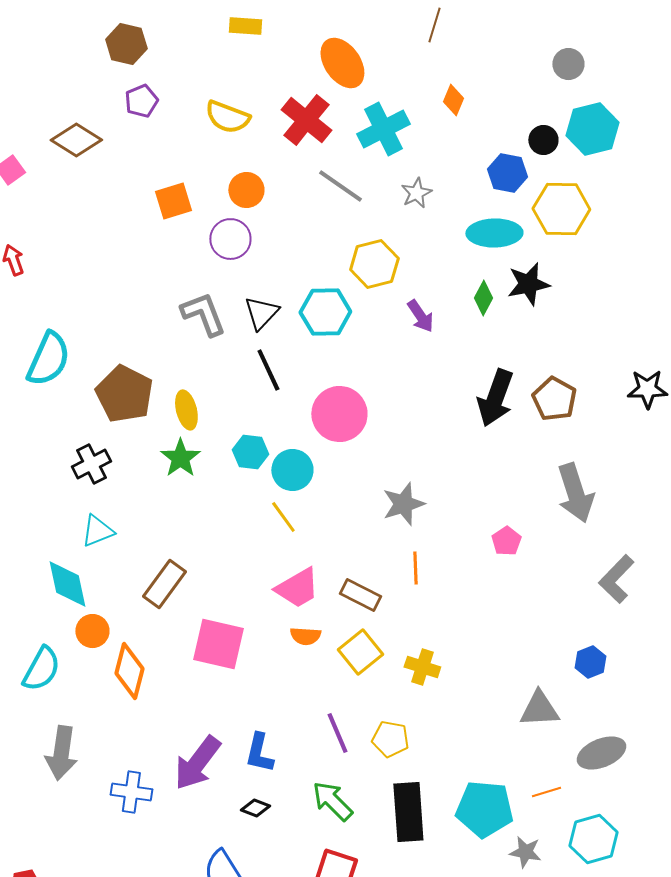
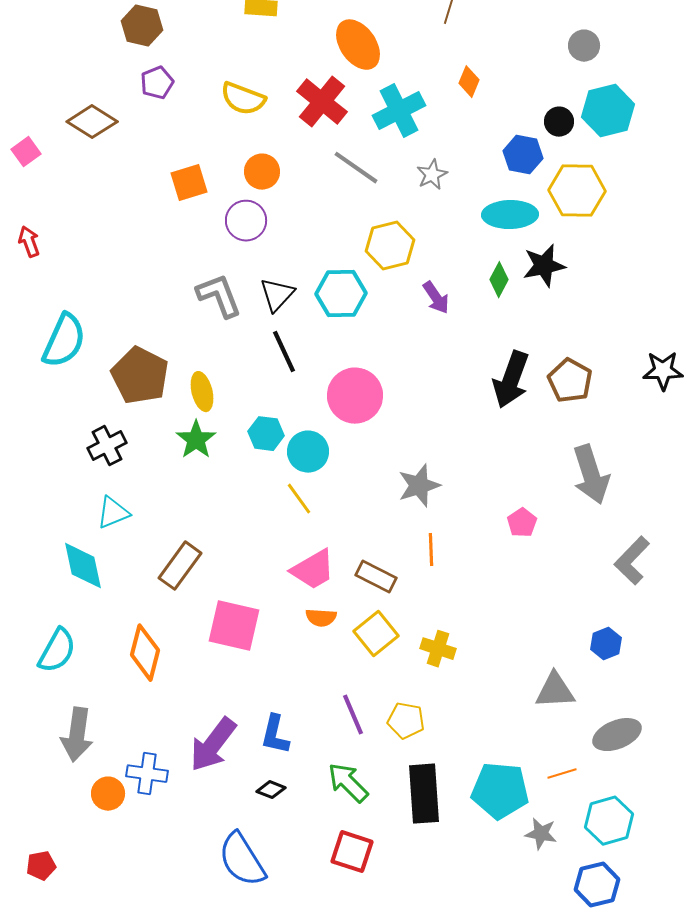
orange circle: (92, 631) -> (108, 794), moved

